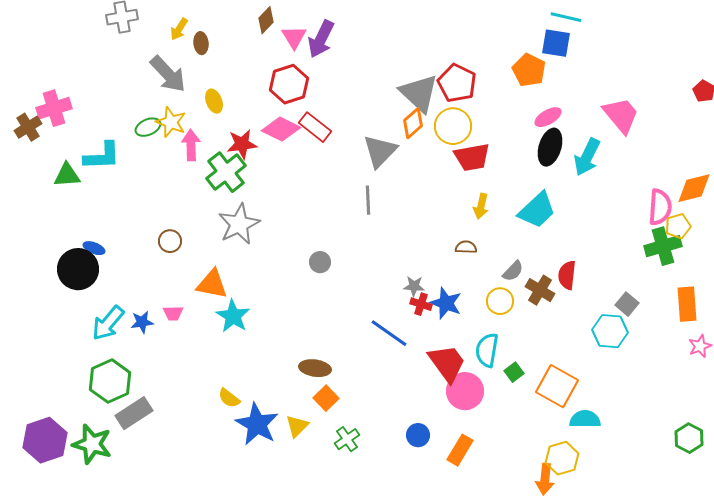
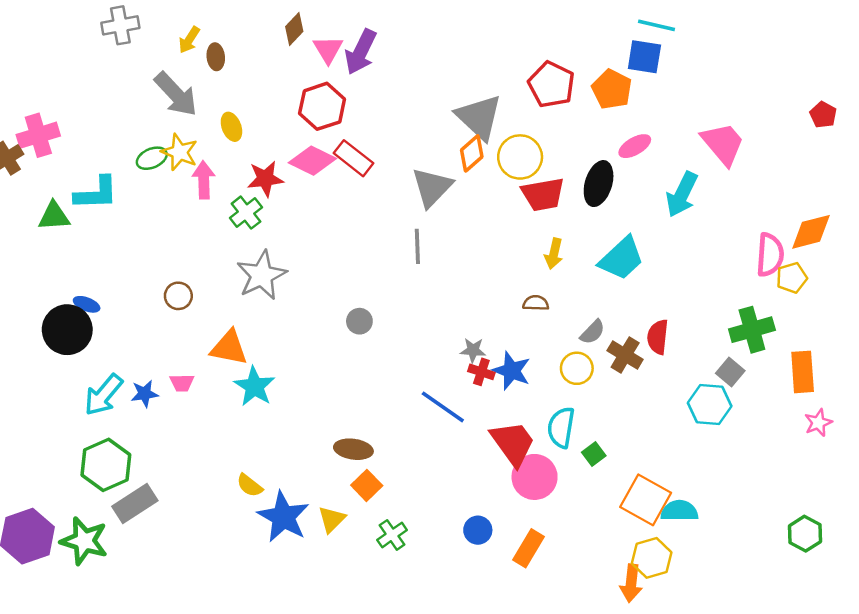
red pentagon: (457, 83) -> (551, 85), moved
black ellipse: (550, 147) -> (599, 184), moved
green cross: (226, 172) -> (246, 213), size x0.7
green cross: (663, 246) -> (752, 330), moved
orange square: (557, 386) -> (646, 500), moved

